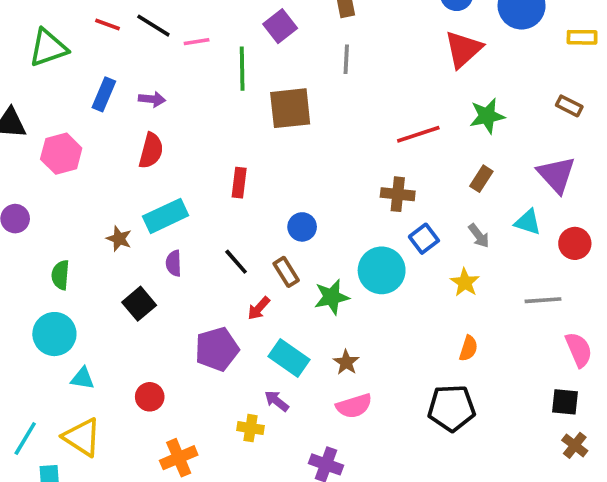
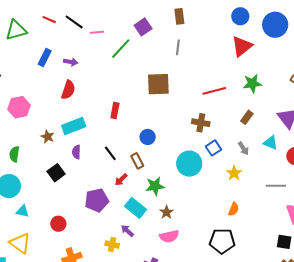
green line: (242, 69) -> (121, 49), turned 40
brown square: (290, 108) -> (158, 84), moved
pink hexagon: (61, 154) -> (19, 107), moved
green star: (332, 297) -> (155, 186), moved

